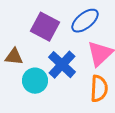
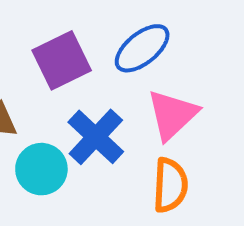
purple square: (45, 27) -> (62, 60), turned 36

